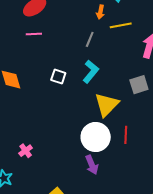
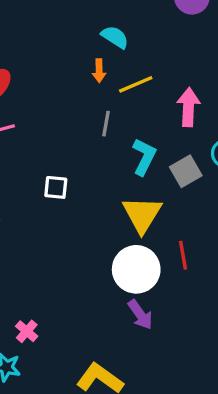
gray line: (90, 39) -> (106, 124), moved
cyan L-shape: (91, 72) -> (144, 157), moved
pink cross: (26, 151) -> (27, 331), moved

